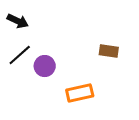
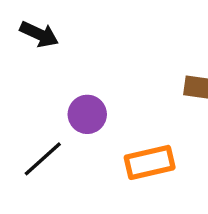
black line: (20, 55) -> (43, 159), moved

